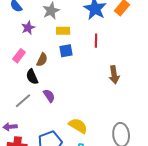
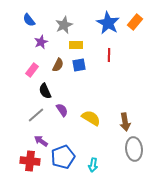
brown semicircle: (42, 60) -> (58, 65), moved
brown arrow: (114, 75) -> (125, 122), moved
yellow semicircle: (78, 126) -> (91, 118), moved
purple arrow: (10, 127) -> (41, 141), moved, turned 40

